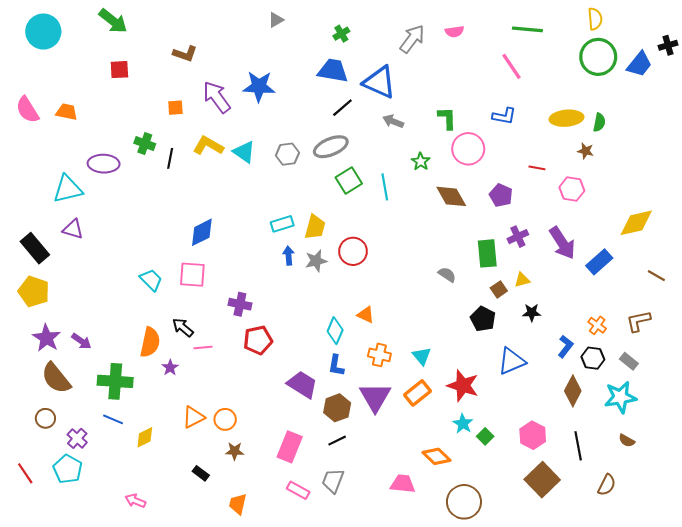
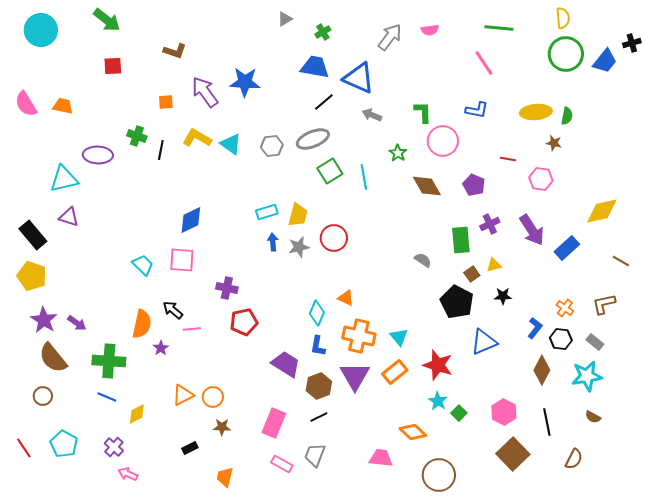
gray triangle: (276, 20) -> (285, 19), moved
black pentagon: (483, 319) -> (457, 302), size x1.4
orange cross: (379, 355) -> (359, 336), size x1.5
purple cross: (77, 438) -> (114, 447), moved
black rectangle: (201, 473) -> (190, 448), turned -63

